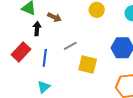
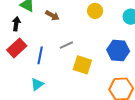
black arrow: (37, 29) -> (16, 24), moved

